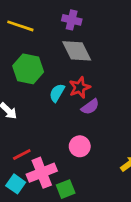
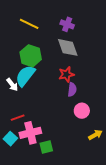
cyan semicircle: (57, 93) -> (25, 76), moved, size x1.6
purple semicircle: (90, 107) -> (72, 89), turned -56
pink circle: (80, 146) -> (82, 111), moved

